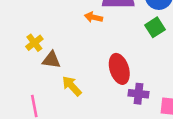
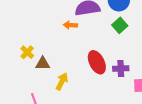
yellow arrow: (72, 86) -> (62, 81), turned 78
purple cross: (138, 94) -> (121, 69), moved

